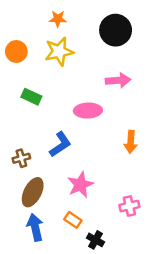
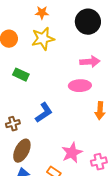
pink ellipse: (88, 111) -> (80, 86), moved
pink star: (80, 185) -> (72, 153), moved

